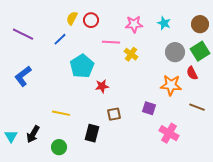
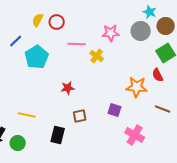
cyan star: (164, 23) -> (150, 12), moved
pink star: (134, 24) -> (111, 33), moved
blue line: (60, 39) -> (16, 41), moved
gray circle: (175, 52) -> (141, 31), moved
cyan pentagon: (82, 66) -> (37, 57), moved
green circle: (59, 147) -> (18, 143), moved

